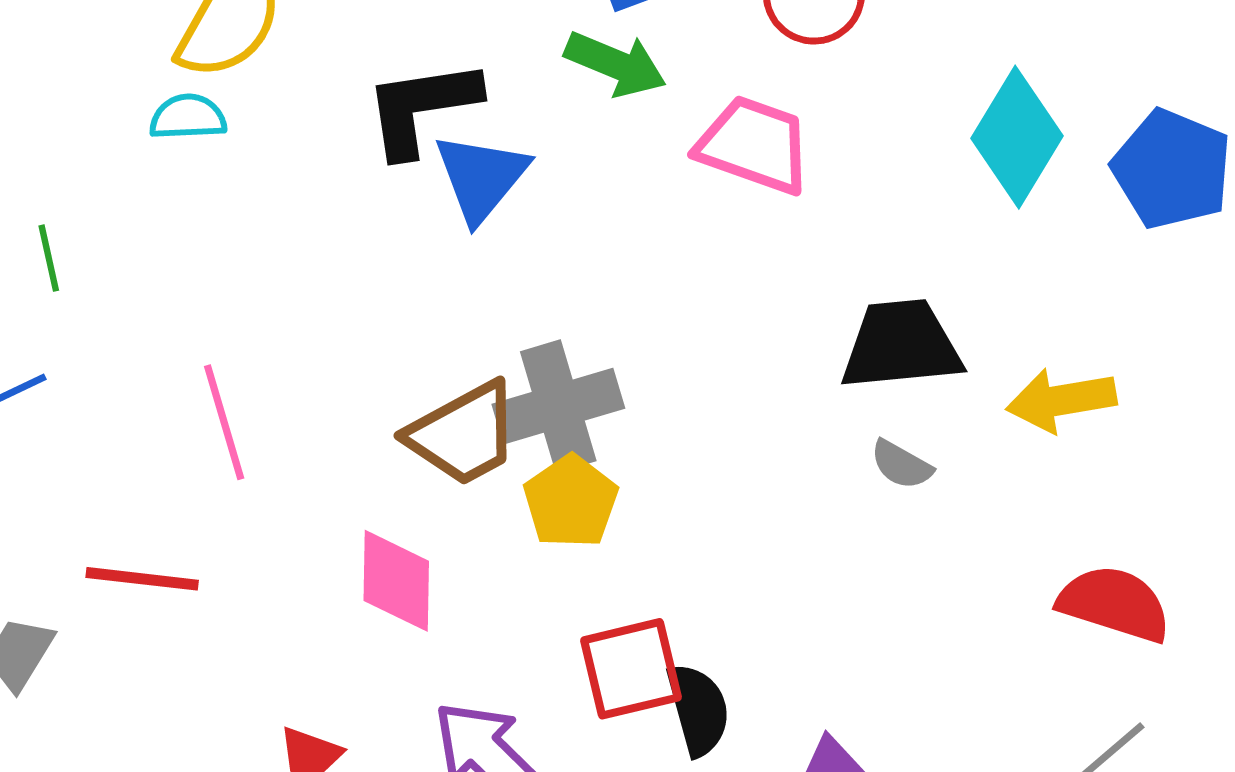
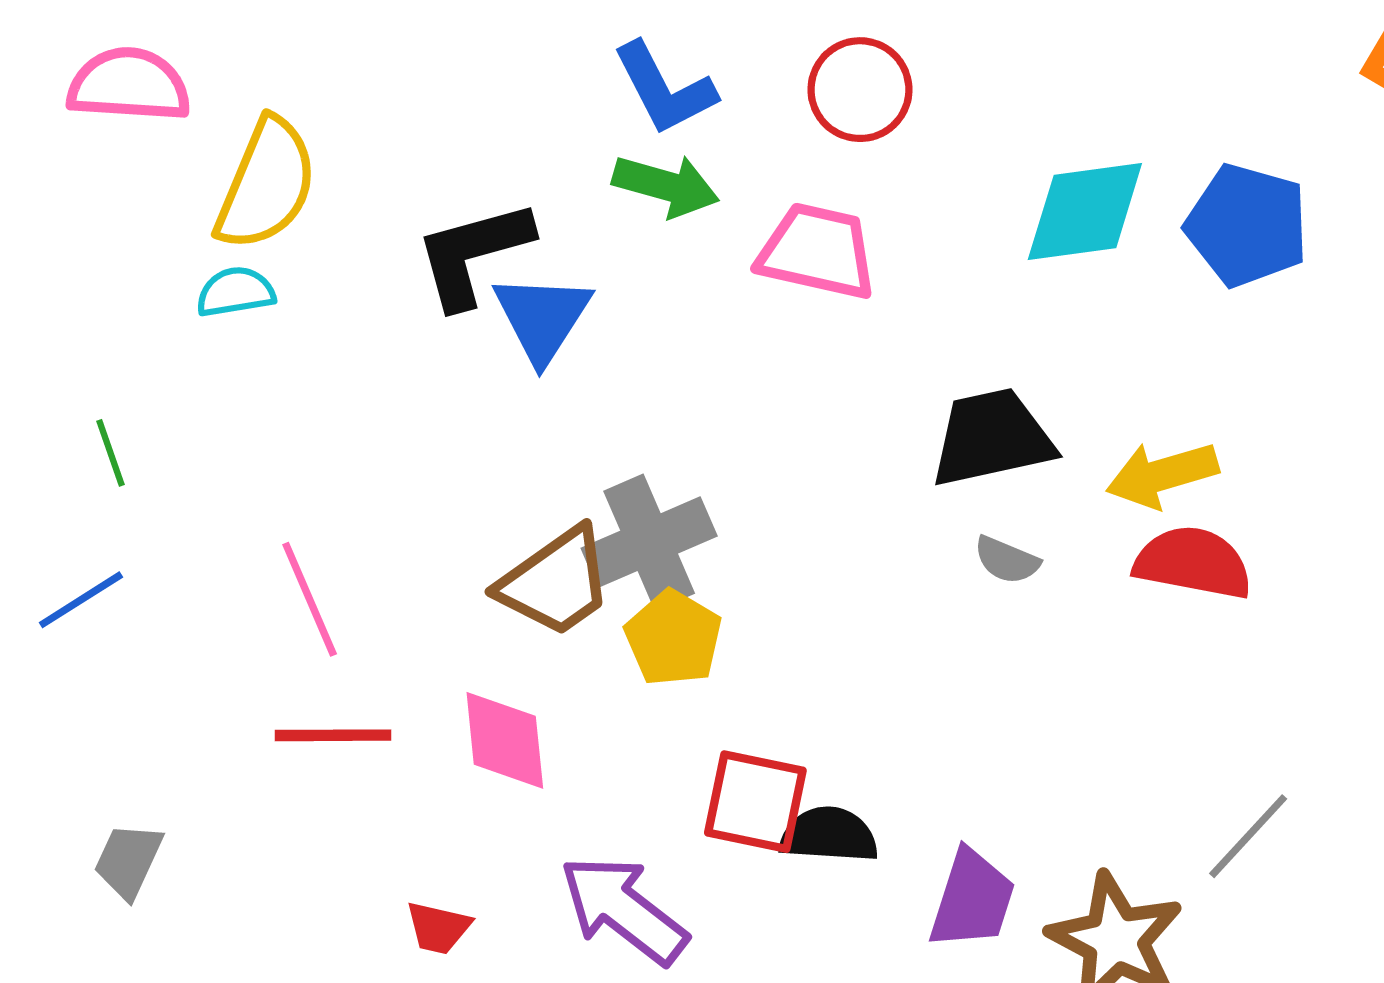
cyan diamond: (1017, 137) -> (1085, 211), turned 58
red line: (142, 579) -> (333, 735), moved
red semicircle: (1114, 604) -> (1193, 563), moved
red square: (631, 669) -> (755, 802), turned 32
black semicircle: (698, 709) -> (829, 835), turned -64

